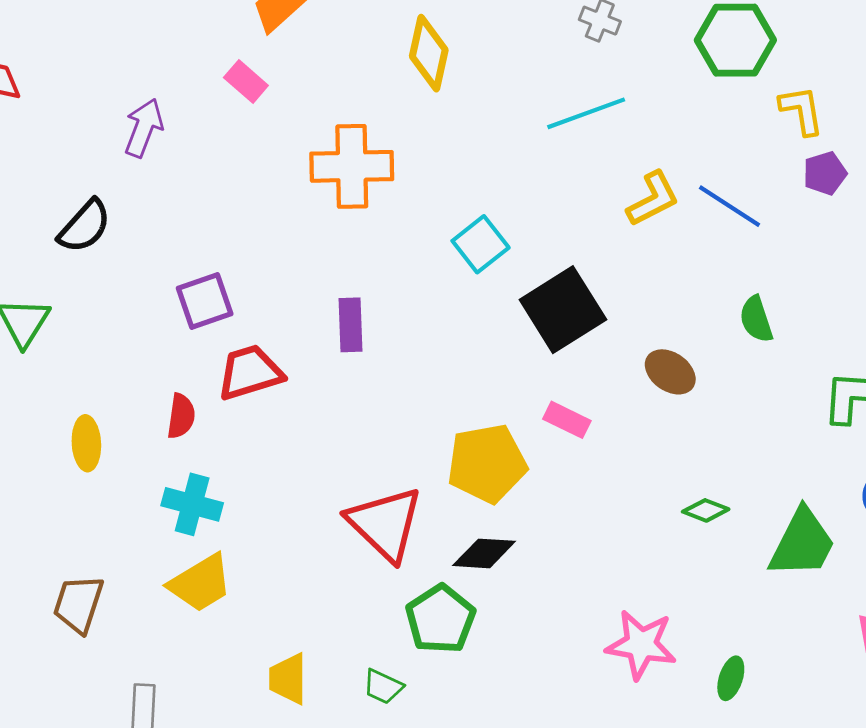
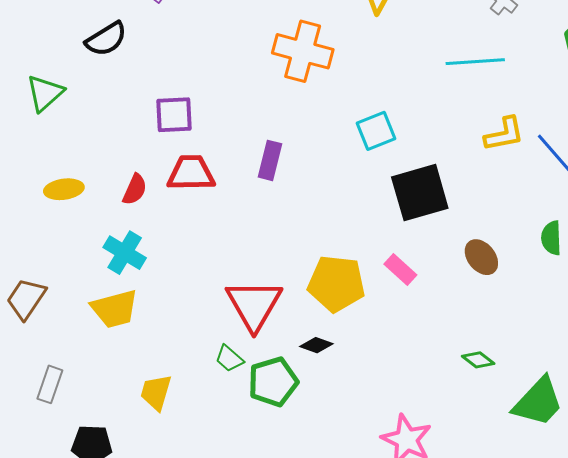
yellow ellipse: (86, 443) -> (64, 189), turned 69
black diamond: (484, 553) -> (316, 345), size x0.7
green trapezoid: (383, 687) -> (229, 359), moved

